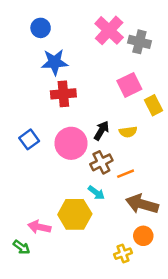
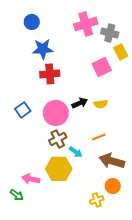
pink cross: (109, 30) -> (86, 24), turned 30
yellow rectangle: (153, 105) -> (121, 52), moved
black arrow: (101, 131) -> (80, 103), turned 35
brown cross: (101, 162) -> (58, 139), moved

